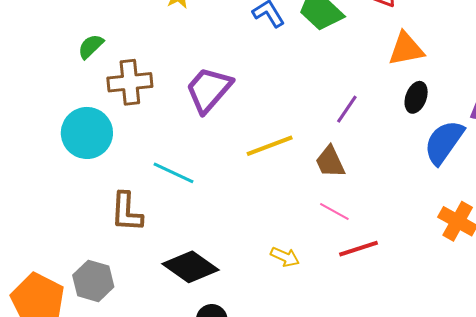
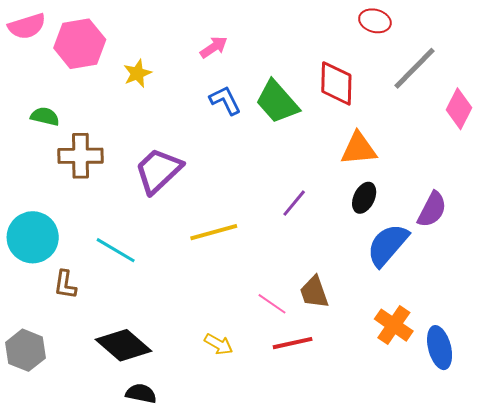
green semicircle: (91, 46) -> (45, 116), turned 52
cyan circle: (87, 133) -> (33, 237), moved
brown trapezoid: (330, 162) -> (314, 292), moved
brown L-shape: (127, 212) -> (65, 285), size x0.7

